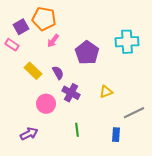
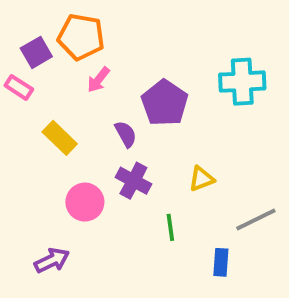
purple semicircle: (58, 73) -> (126, 134), moved
green line: (77, 130) -> (170, 227), moved

